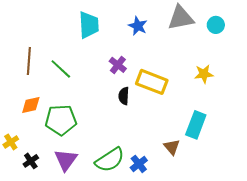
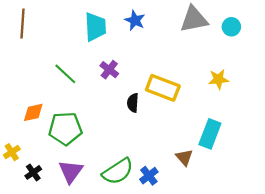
blue star: (138, 26) -> (135, 20), moved
brown line: (29, 61) -> (22, 24), moved
purple cross: (118, 65) -> (109, 70), moved

